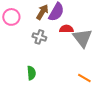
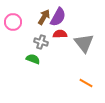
red semicircle: (66, 29) -> (60, 34), moved
green semicircle: (31, 73) -> (33, 59), moved, turned -64

